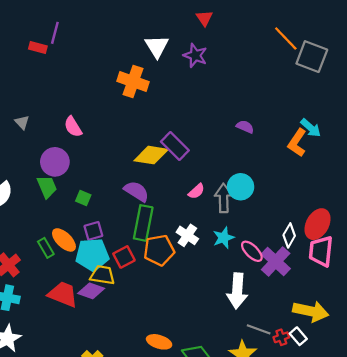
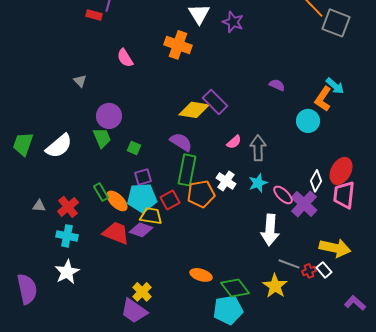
pink semicircle: (73, 127) -> (125, 58), moved
cyan circle: (241, 187) -> (308, 121), moved
orange ellipse: (64, 240) -> (117, 201), moved

